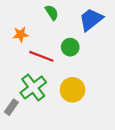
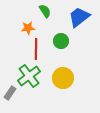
orange star: (21, 34) -> (28, 28), moved
red line: (41, 56) -> (36, 49), turned 70

